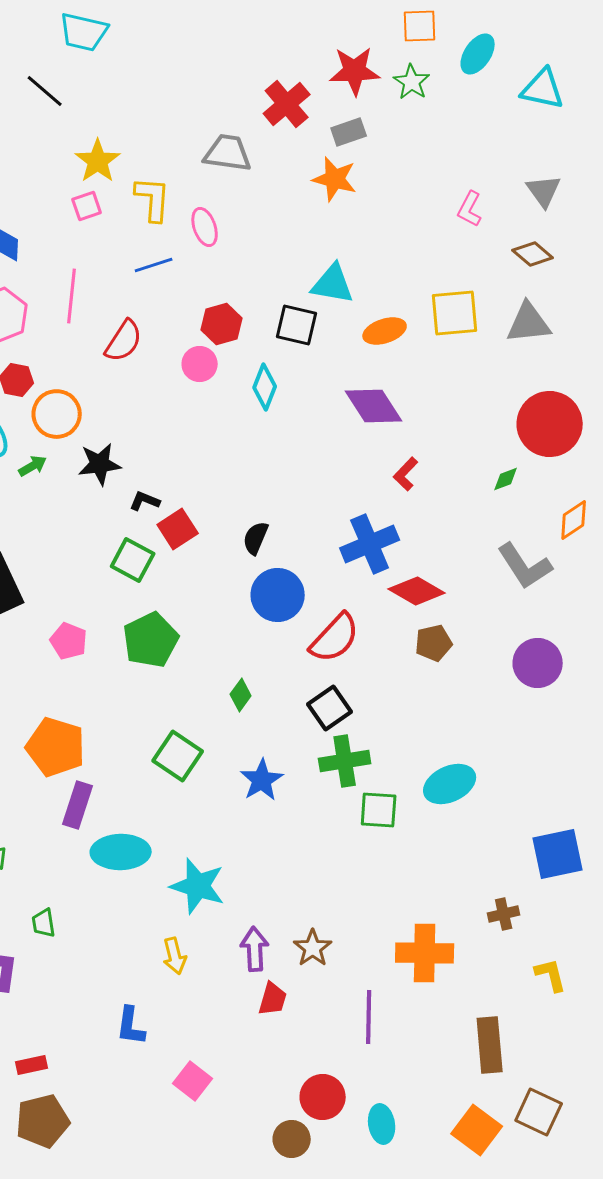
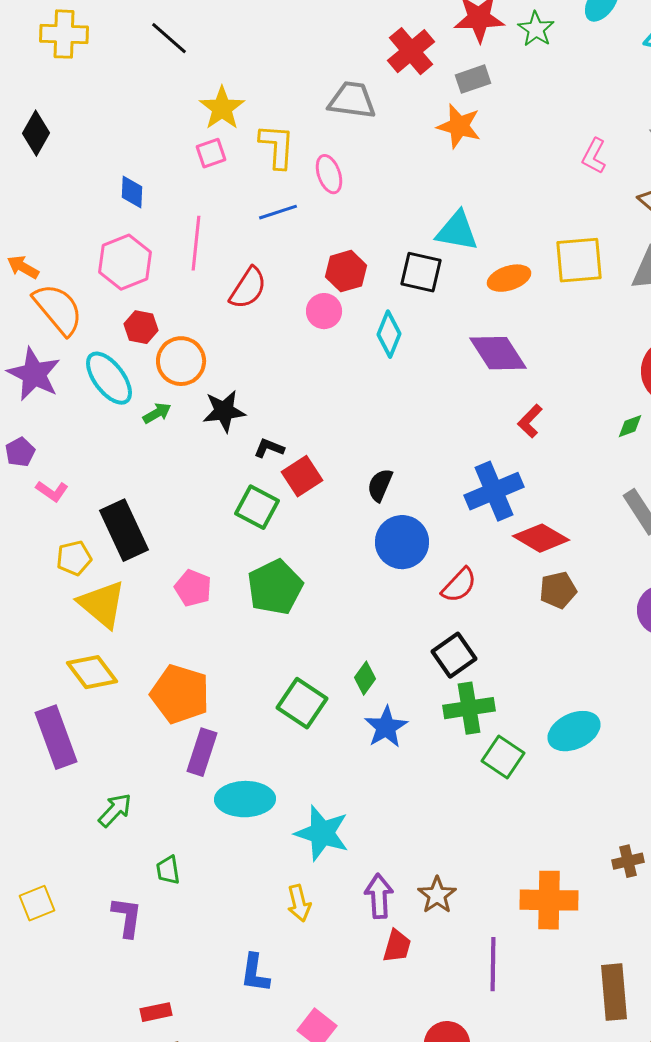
red semicircle: (335, 638) -> (459, 585), size x0.7
green diamond: (241, 695) -> (365, 678), moved
green square: (379, 810) -> (503, 757), turned 30

